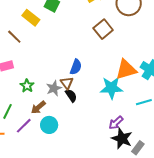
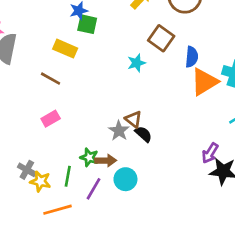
blue semicircle: (76, 67) -> (192, 57), moved
green star: (27, 86) -> (89, 157), moved
cyan star: (111, 88) -> (136, 63), moved, size x0.6
brown arrow: (38, 107) -> (106, 161), turned -126

